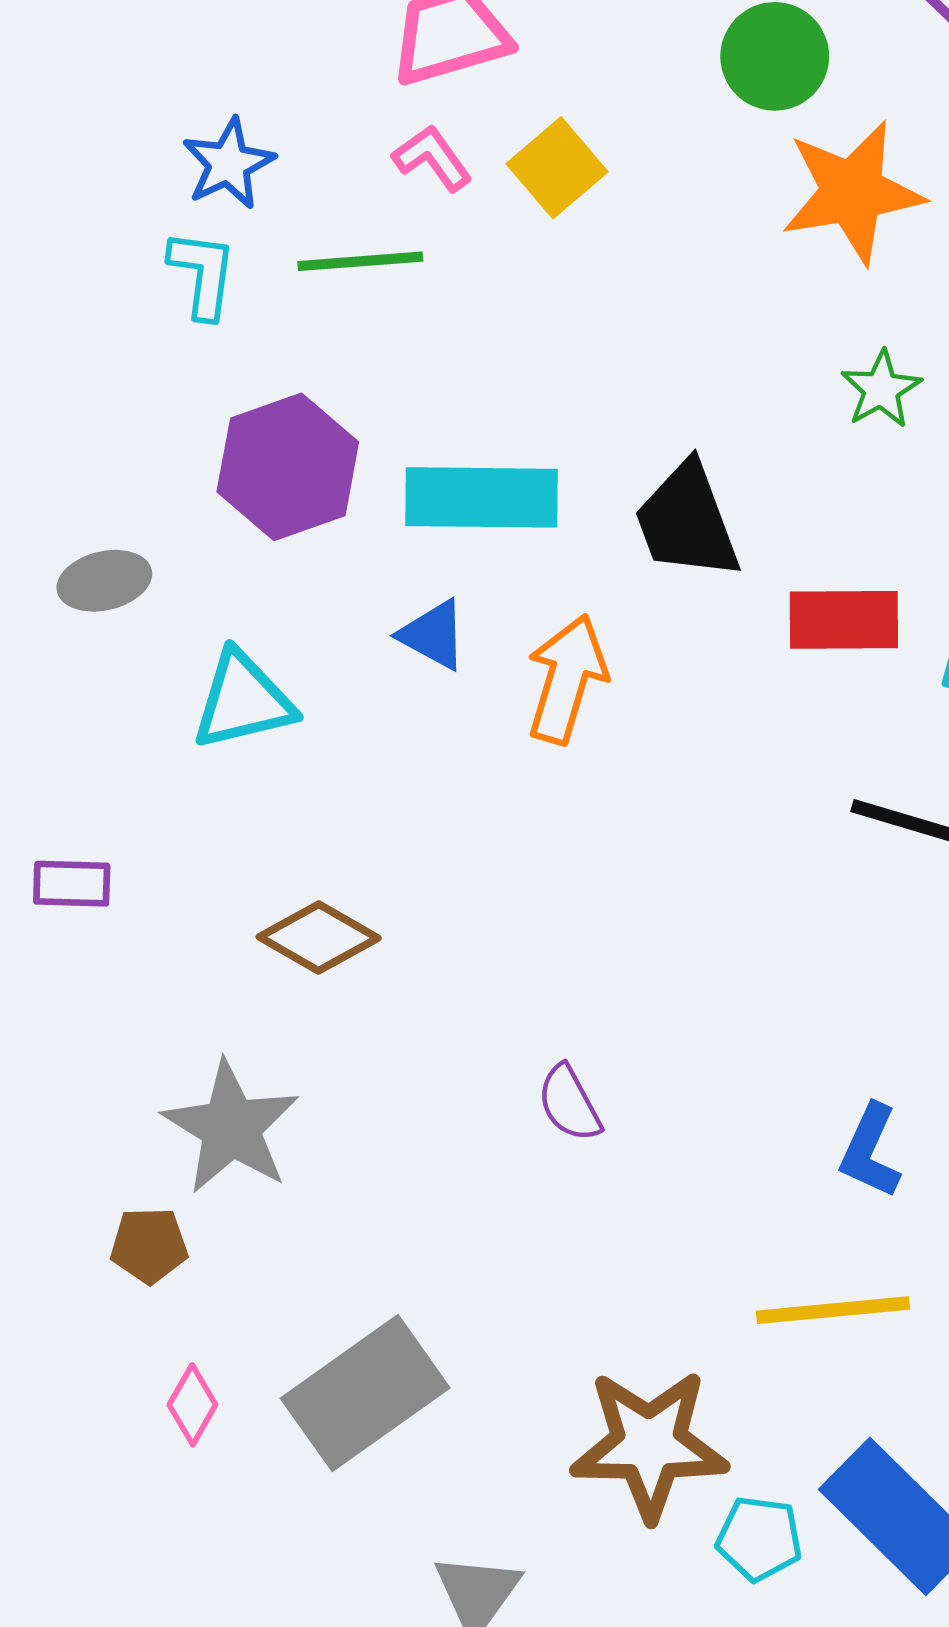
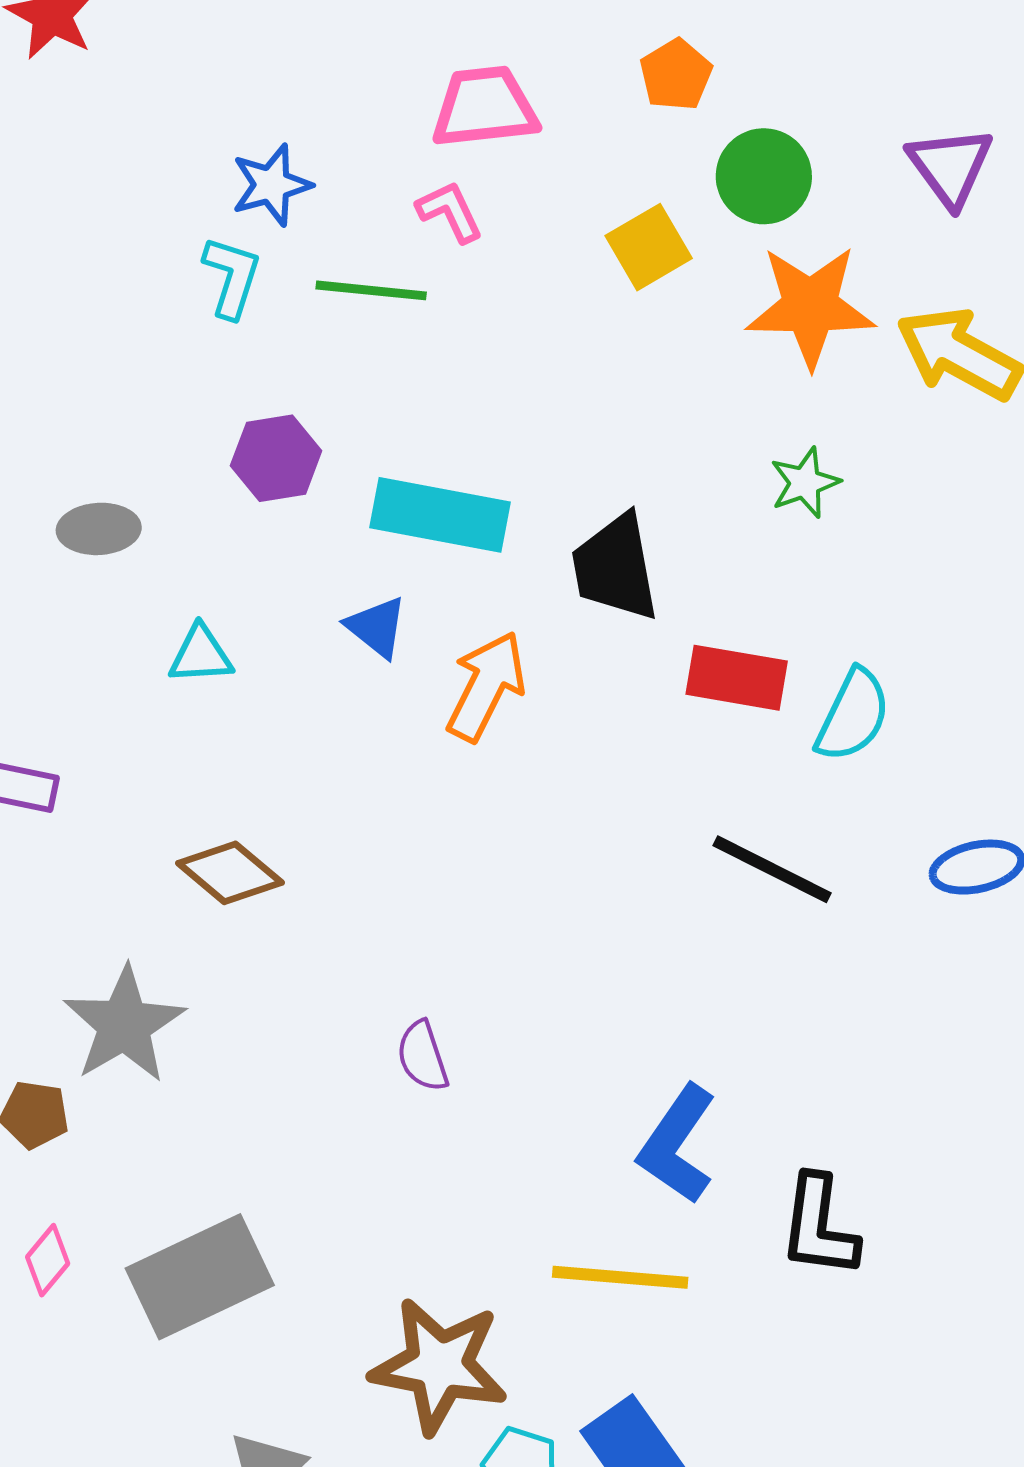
yellow square: (557, 168) -> (649, 247), moved
purple hexagon: (288, 467) -> (276, 458), size x0.7
cyan triangle: (243, 701) -> (201, 655), size x0.7
blue L-shape: (870, 1151) -> (677, 1144), size x1.4

